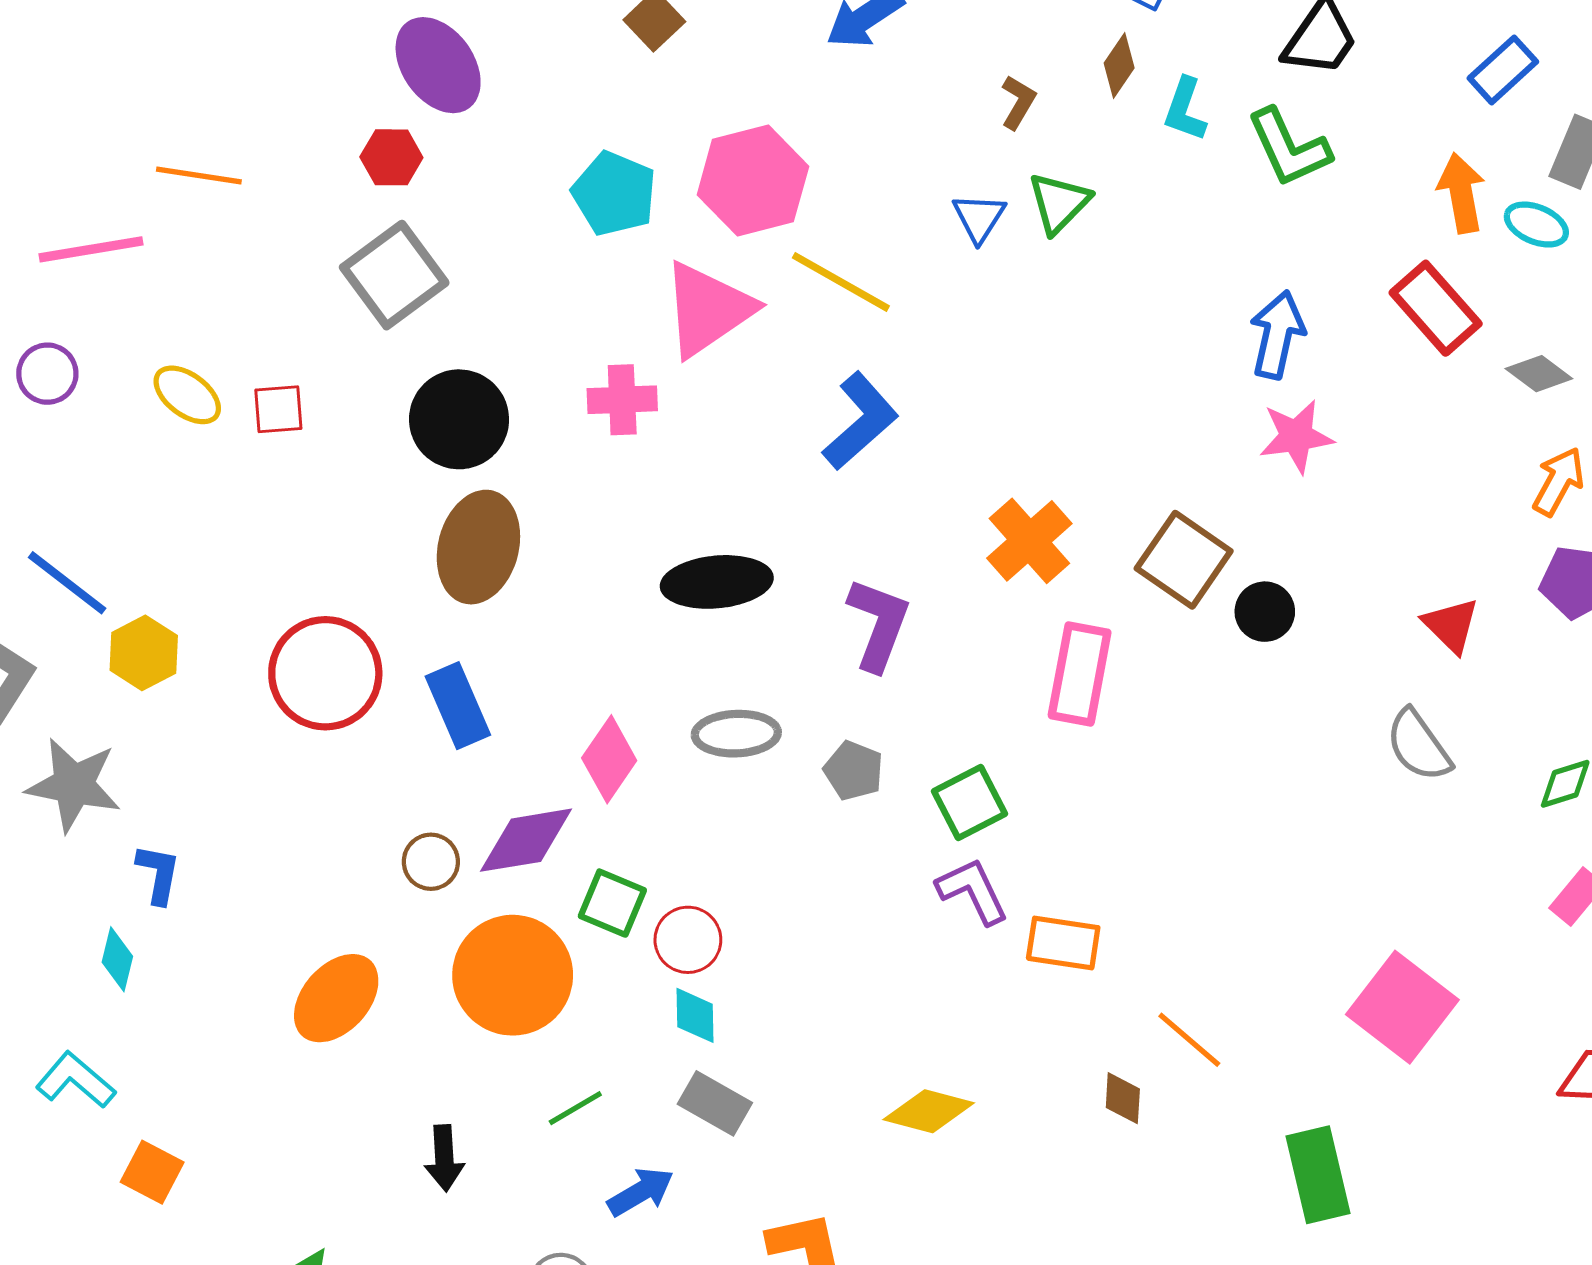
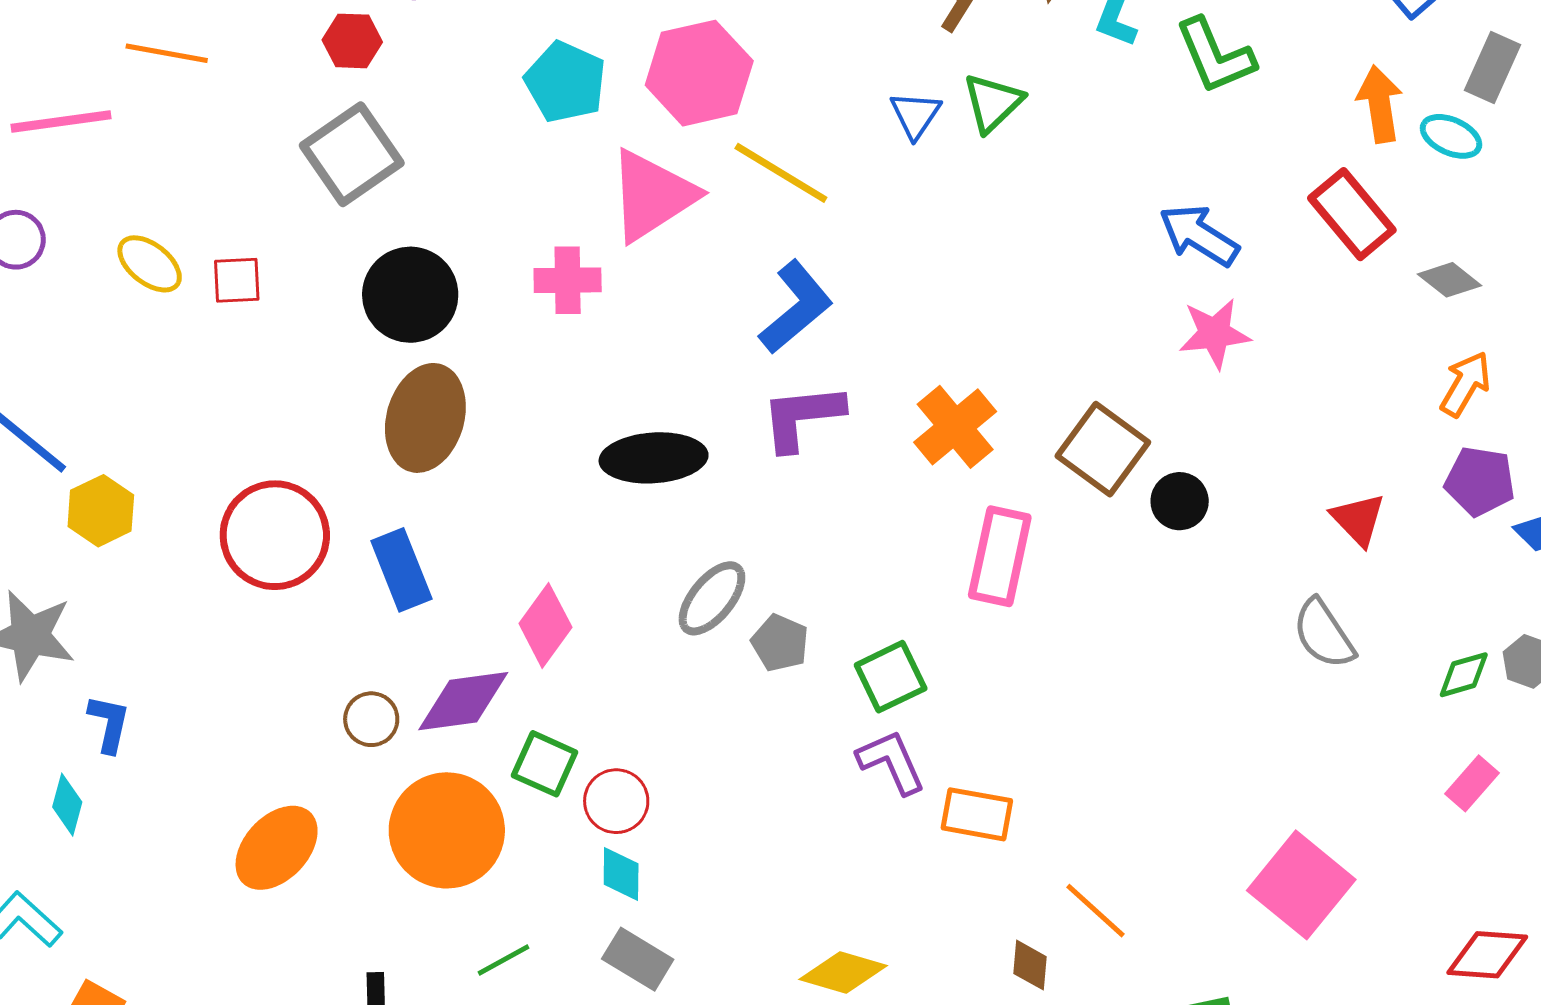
blue arrow: (1277, 335) -> (1199, 235), turned -72
purple L-shape: (878, 624) -> (802, 417), moved, turned -118
gray ellipse: (736, 734) -> (712, 598), moved, turned -50

